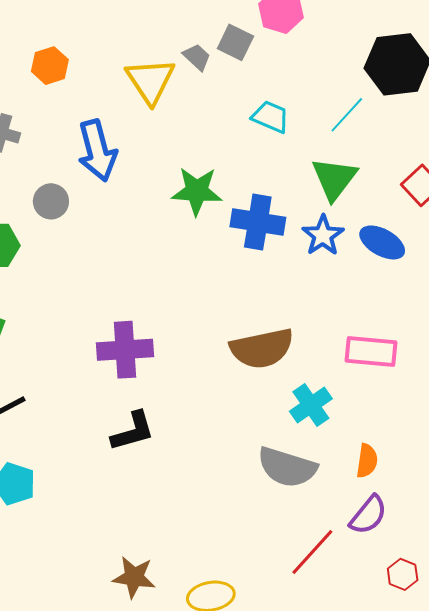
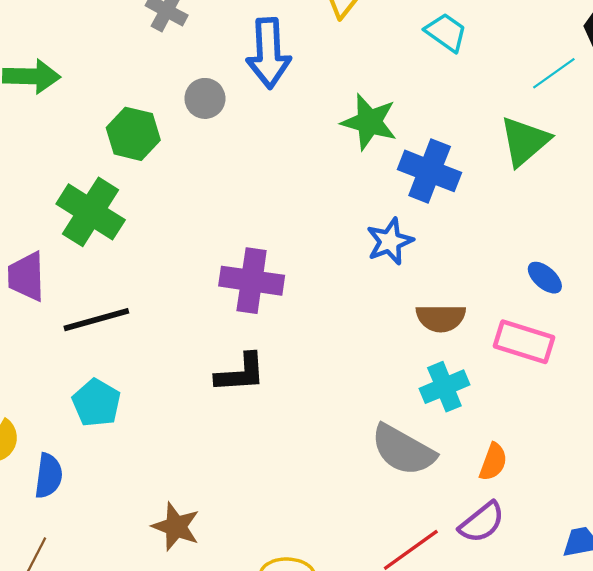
cyan trapezoid: (270, 117) -> (446, 32), moved
blue star: (323, 235) -> (390, 241), moved
blue ellipse: (382, 242) -> (545, 278), moved, size x0.7
brown semicircle: (262, 348) -> (441, 318), moved, size x0.7
brown star: (134, 577) -> (176, 527), moved

